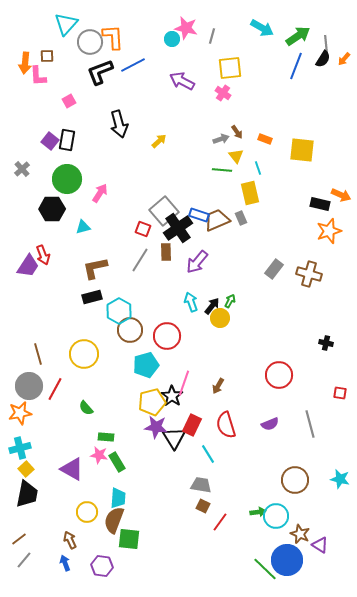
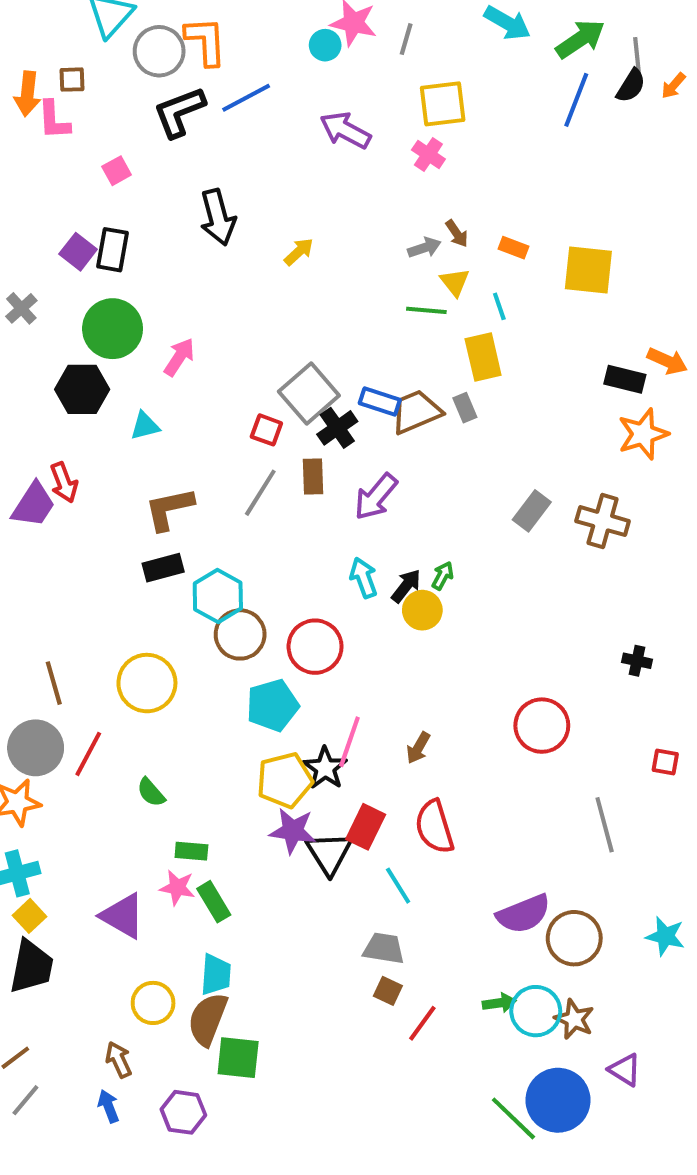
black cross: (178, 228) -> (337, 428), size x0.7
purple semicircle: (270, 424) -> (524, 914), moved, size x1.5
brown star: (300, 534) -> (574, 1019), moved

